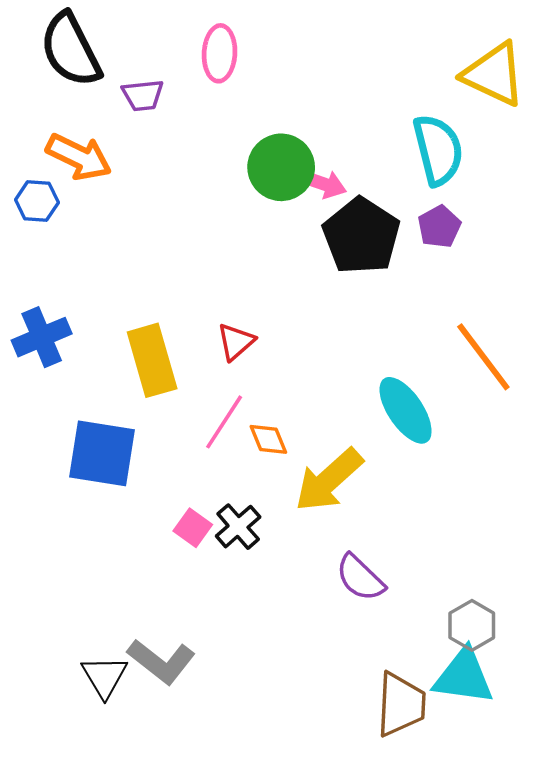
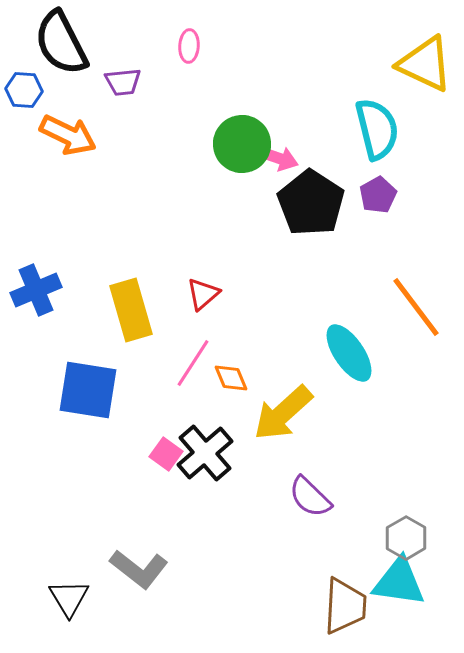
pink ellipse: (220, 53) -> (189, 46), size x0.7
blue hexagon: (37, 201) -> (24, 90), moved
black cross: (238, 527) -> (205, 453), size x1.4
black triangle: (104, 677) -> (69, 598), moved

